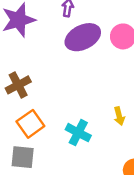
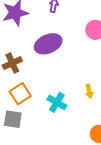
purple ellipse: (83, 37) -> (48, 44), moved

